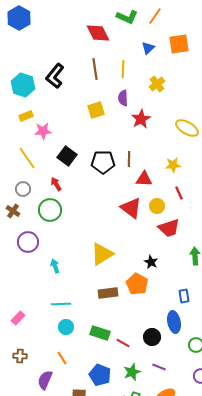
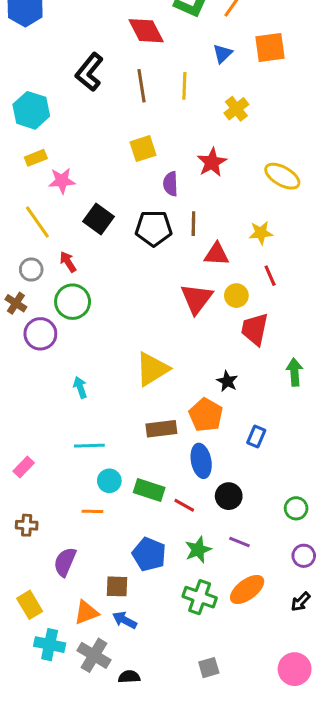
black L-shape: (55, 76) -> (89, 72), moved
purple semicircle: (123, 98) -> (171, 184), moved
red arrow: (56, 184) -> (68, 262), moved
red triangle: (131, 208) -> (197, 299), turned 30
red trapezoid: (169, 228) -> (255, 329), turned 120
purple circle: (28, 242) -> (40, 334), moved
blue rectangle: (184, 296) -> (256, 436), moved, turned 32
blue ellipse: (174, 322) -> (201, 461), moved
cyan circle: (66, 327) -> (109, 481), moved
orange line: (62, 358) -> (92, 511), moved, turned -56

